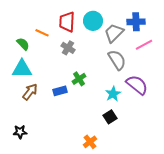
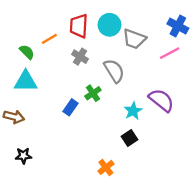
blue cross: (136, 22) -> (178, 26), moved, turned 30
orange line: (42, 33) -> (49, 39), turned -56
gray trapezoid: (114, 33) -> (134, 39), turned -115
gray semicircle: (117, 60) -> (114, 71), moved
blue rectangle: (60, 91) -> (71, 107), turned -40
brown arrow: (30, 92) -> (14, 117), moved, turned 66

